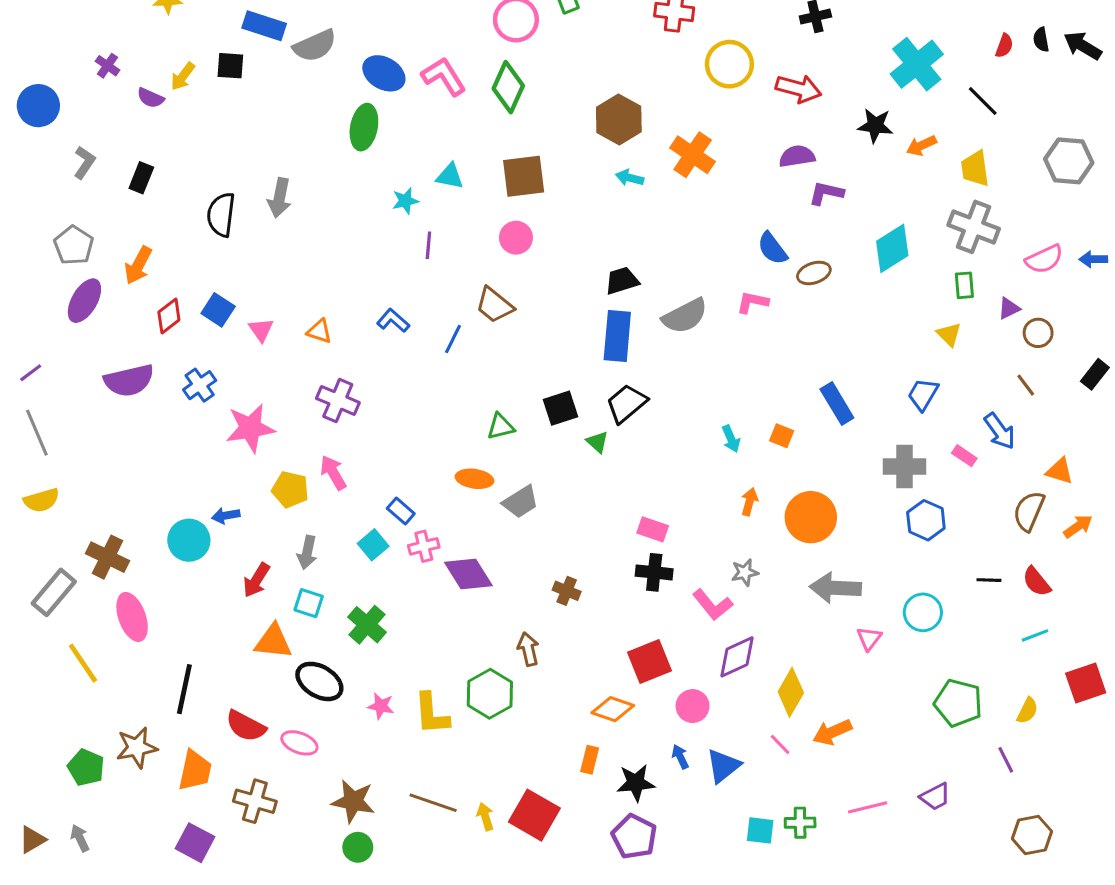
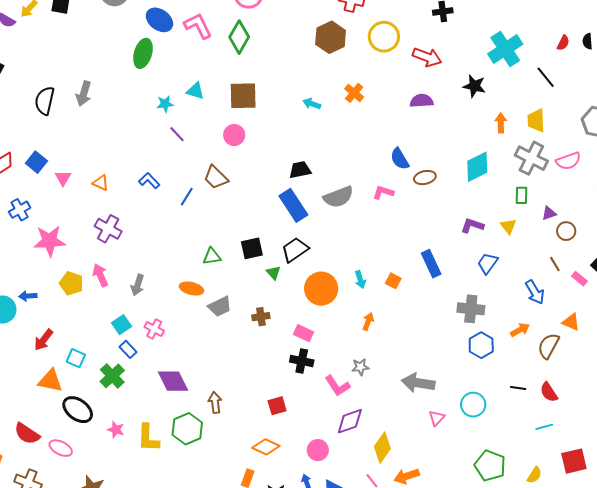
brown hexagon: (619, 119) -> (331, 37), moved
orange arrow: (921, 146) -> (501, 123), moved, turned 108
orange cross: (693, 155) -> (354, 93), size x0.7
purple L-shape: (826, 193) -> (472, 226), moved
purple line: (428, 245) -> (177, 134), turned -54
pink semicircle: (1044, 259) -> (568, 161), moved
blue rectangle: (617, 336) -> (293, 205), turned -44
pink rectangle: (964, 456) -> (579, 279), moved
blue rectangle: (401, 511) -> (128, 349), moved
orange circle: (811, 517) -> (321, 289), moved
orange arrow: (1078, 526) -> (520, 330), moved
pink cross: (424, 546) -> (154, 329), turned 36
gray arrow: (307, 552) -> (138, 285), moved
purple diamond: (468, 574) -> (173, 381), moved
brown cross: (567, 591) -> (261, 317), moved, turned -36
red square: (650, 661) -> (277, 406), moved, size x0.7

